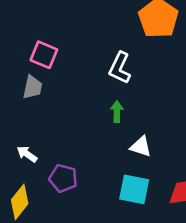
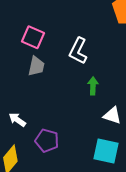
white L-shape: (120, 68) -> (78, 51), moved
gray trapezoid: (33, 87) -> (36, 66), moved

